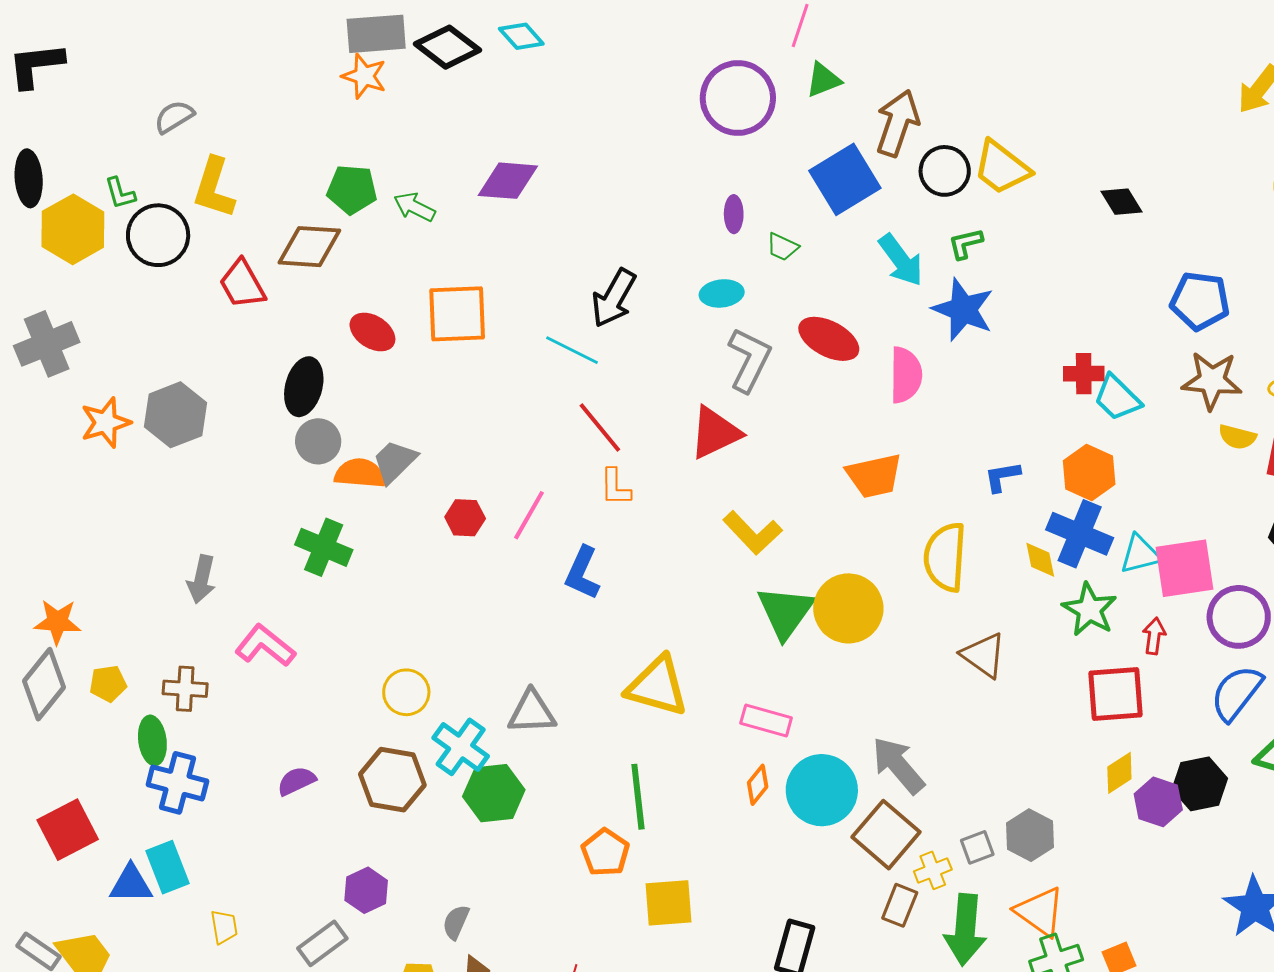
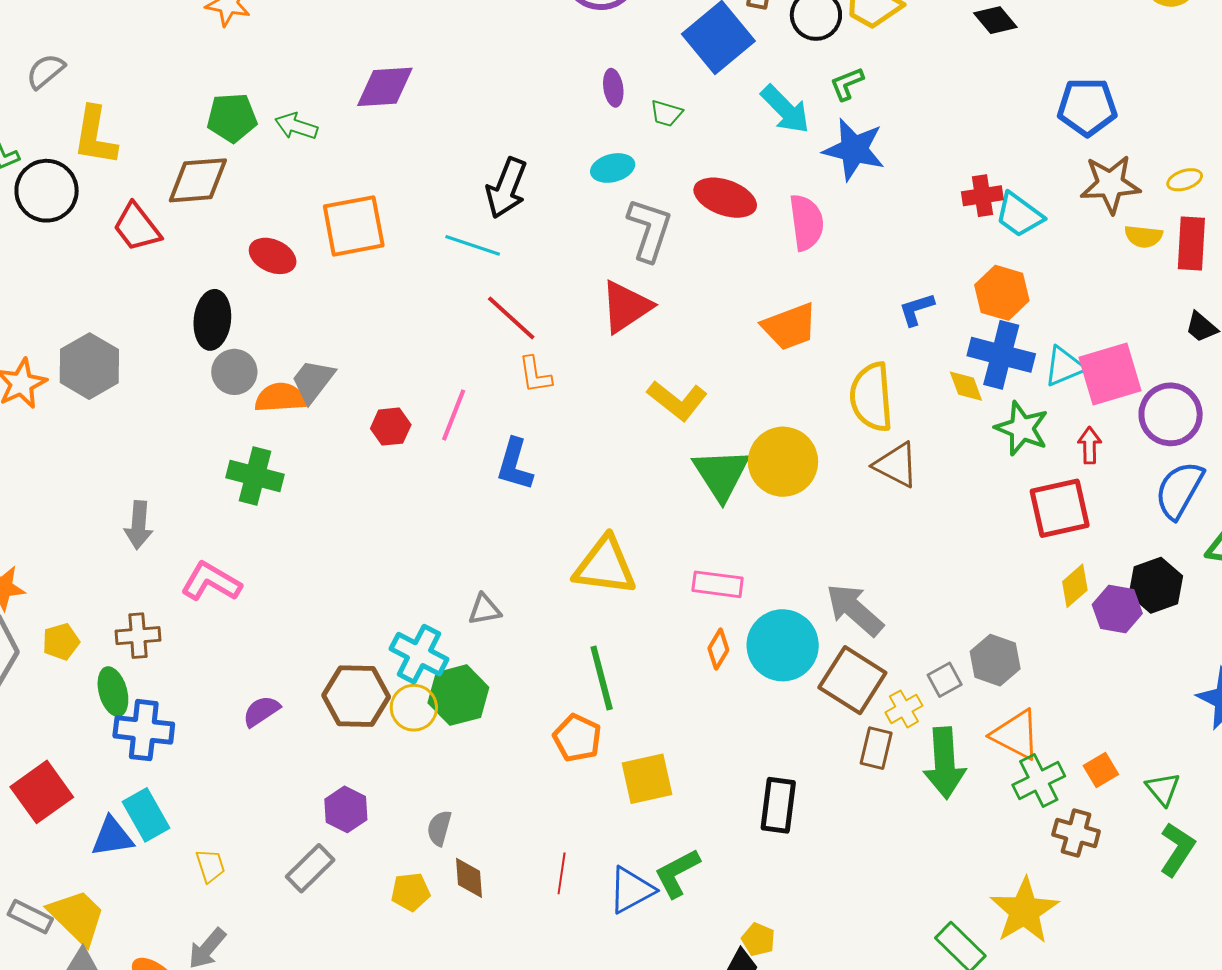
brown triangle: (984, 655) -> (896, 465), moved
yellow circle: (406, 692) -> (414, 708), moved
gray triangle: (532, 712) -> (484, 610), size x0.7

